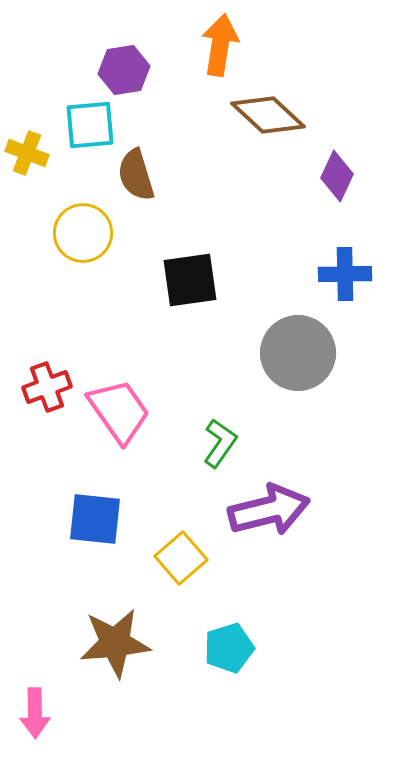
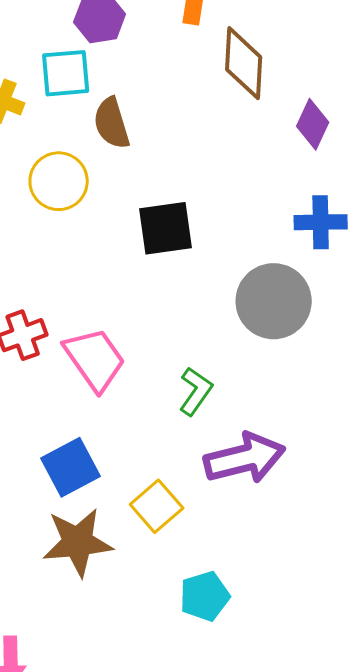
brown diamond: (268, 115) -> (244, 63), turned 50
blue square: (95, 519) -> (71, 467), turned -34
brown star: (115, 643) -> (78, 542), moved

